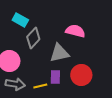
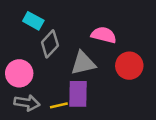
red circle: (81, 75) -> (129, 66), moved
purple rectangle: (55, 77) -> (78, 94), size x1.5

